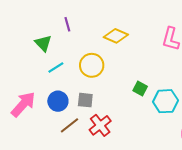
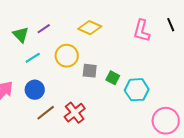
purple line: (67, 24) -> (44, 29), moved, turned 72
gray square: (85, 100) -> (90, 71), moved

